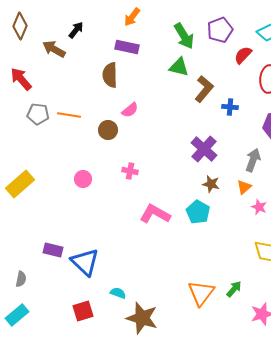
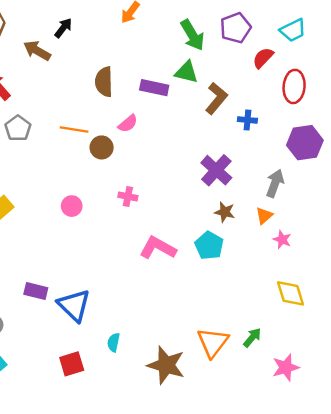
purple rectangle: (127, 47) -> (154, 88), moved
gray pentagon: (38, 114) -> (18, 128), turned 30
orange line: (69, 115) -> (74, 130), moved
cyan semicircle: (118, 293) -> (114, 342), turned -98
brown star: (142, 318) -> (166, 365), moved

